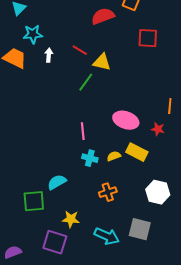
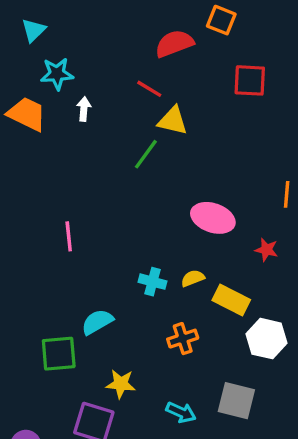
red line: (80, 50) -> (149, 89), moved
red star: (158, 129) -> (266, 250), moved
pink line: (83, 131) -> (69, 236), moved
yellow rectangle: (137, 152) -> (231, 300), moved
cyan arrow: (107, 236) -> (181, 412), size x0.7

